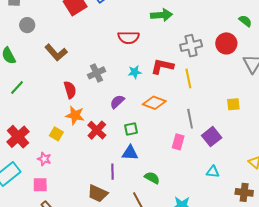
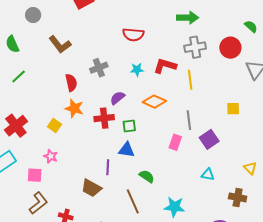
green arrow: (161, 15) -> (188, 18), moved
red cross: (97, 130) -> (104, 118), moved, turned 36
pink star: (44, 159) -> (51, 156), moved

